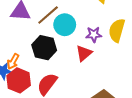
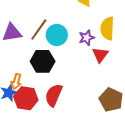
red triangle: (84, 53) -> (100, 55), moved

